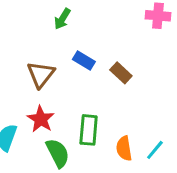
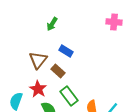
brown rectangle: (121, 73) -> (58, 71), moved
green rectangle: (89, 130) -> (69, 96), turned -42

